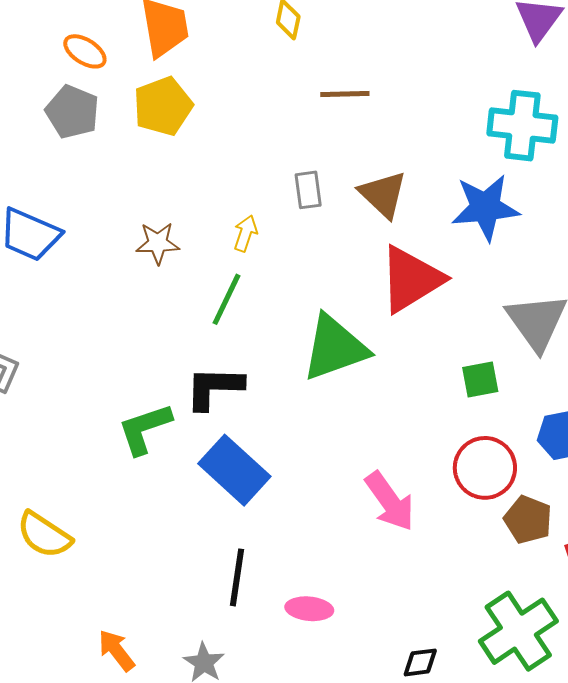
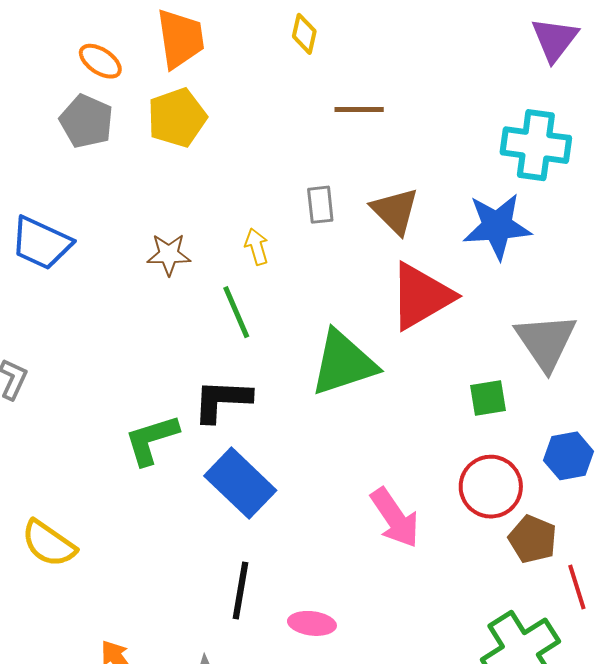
yellow arrow: (245, 233) -> (257, 247), turned -36
green line: (226, 299) -> (236, 312), turned -50

